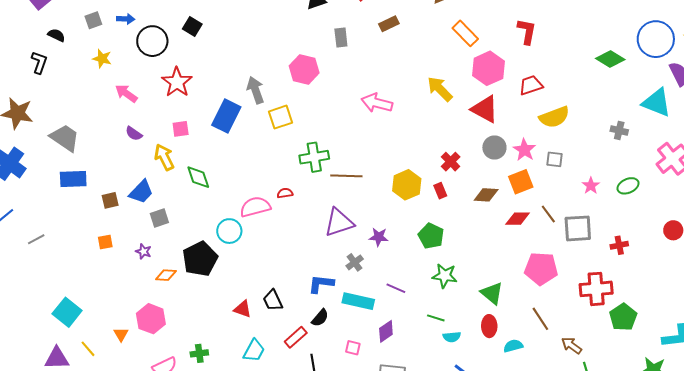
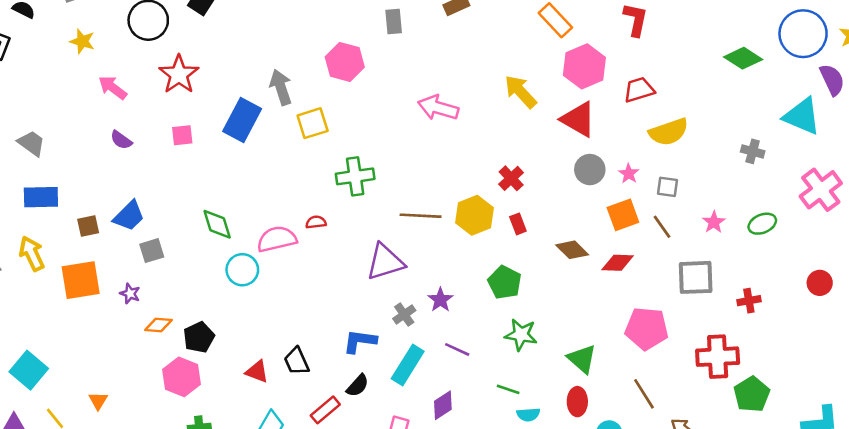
gray trapezoid: (65, 138) -> (31, 143), size x0.7
pink star: (524, 150) -> (629, 174), size x0.7
yellow arrow: (164, 157) -> (32, 254), moved
red cross: (451, 162) -> (511, 178), moved
brown line: (346, 176) -> (421, 216), moved
green diamond: (198, 177) -> (217, 224), moved
brown diamond: (486, 195) -> (572, 250), moved, turned 40
brown line: (548, 214) -> (662, 227), moved
purple star: (379, 237) -> (440, 300), moved, turned 30
orange square: (105, 242) -> (81, 280), size x2.0
black pentagon: (200, 259) -> (199, 337), moved, size x0.7
cyan rectangle: (358, 301) -> (408, 365), turned -72
pink hexagon: (151, 319) -> (181, 377), moved

